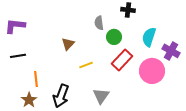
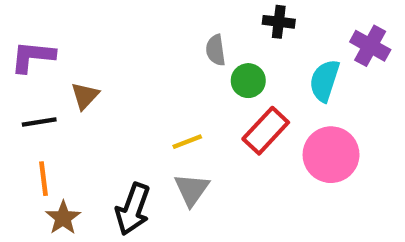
brown triangle: (68, 44) -> (85, 96), moved
purple cross: (171, 51) -> (370, 46), moved
orange line: (36, 79) -> (43, 179), moved
gray triangle: (101, 96) -> (192, 190), moved

